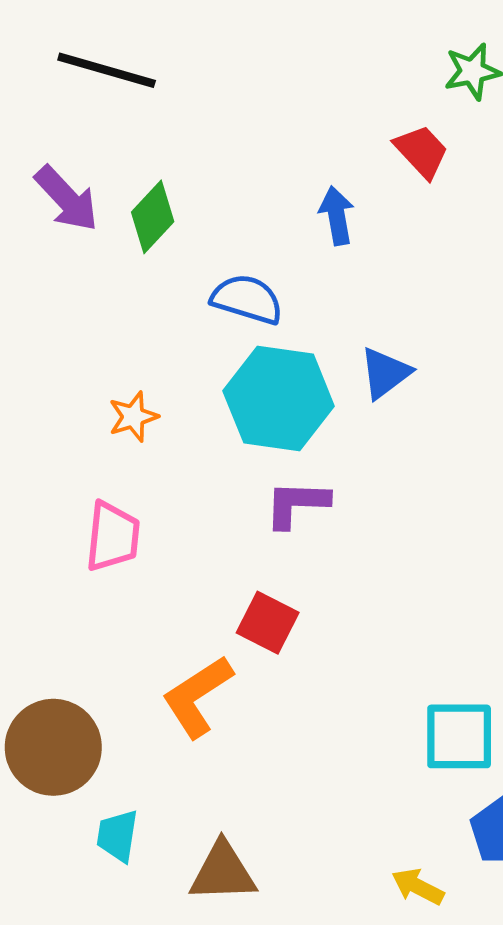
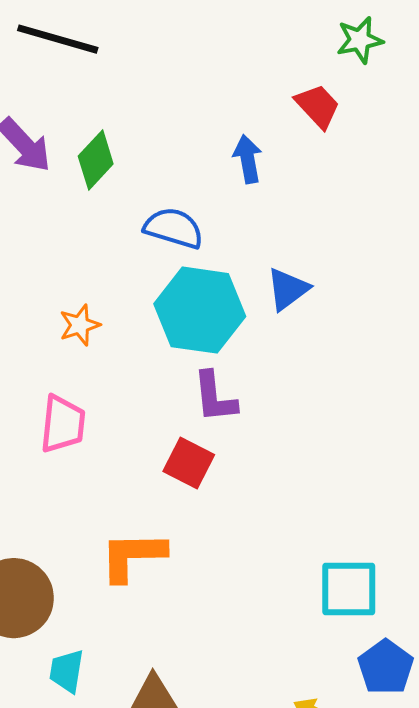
purple L-shape: (297, 504) -> (215, 397), turned -98
red square: (268, 623) -> (189, 463), moved
orange L-shape: (197, 696) -> (133, 556), turned 32

